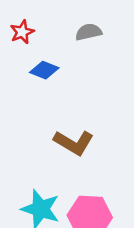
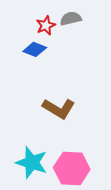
red star: (22, 32) -> (46, 25), moved

